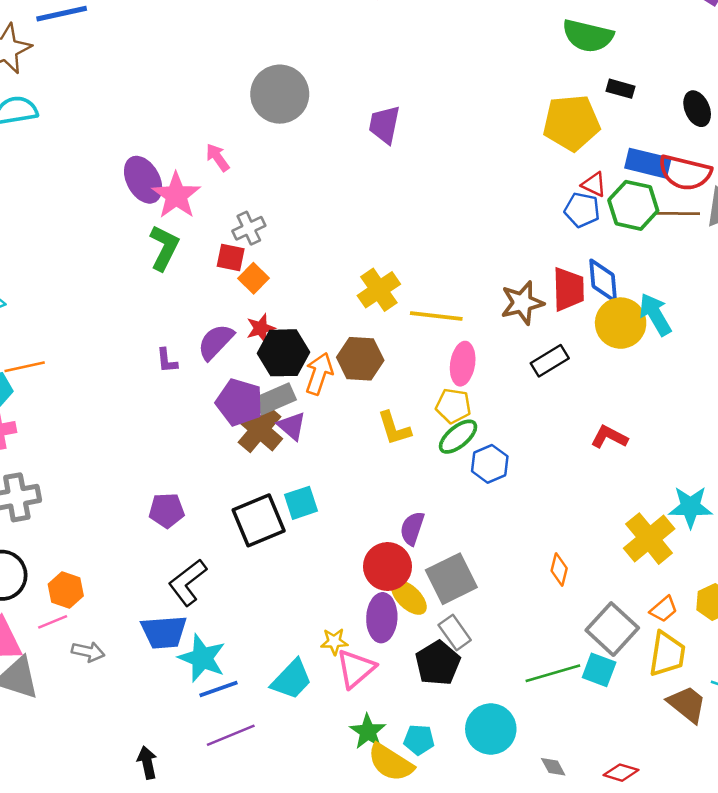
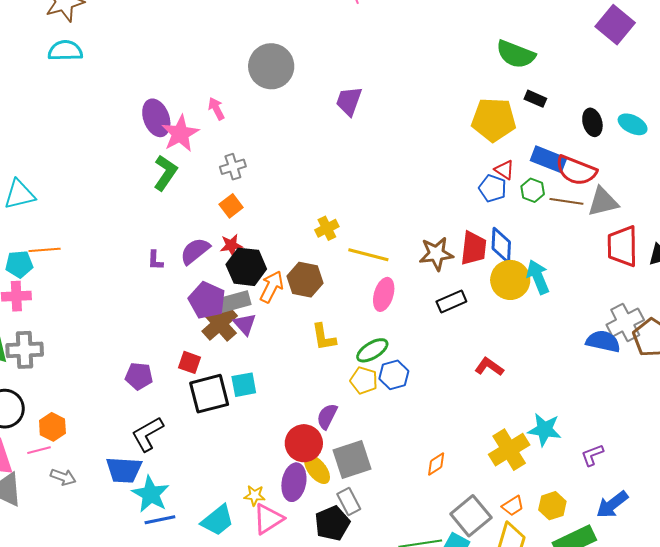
green hexagon: (633, 205) -> (533, 190), size x0.6
red square: (231, 257) -> (190, 362), moved
yellow cross: (379, 290) -> (327, 228), size x0.7
yellow pentagon: (453, 406) -> (364, 380), moved
orange diamond: (559, 570) -> (436, 464), turned 35

